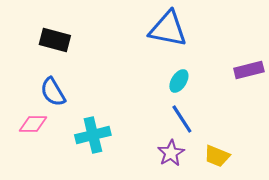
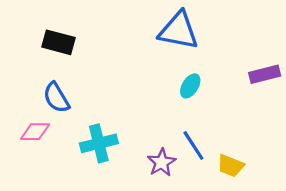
blue line: (182, 119) -> (193, 145), moved
purple star: (171, 153) -> (162, 162), moved

